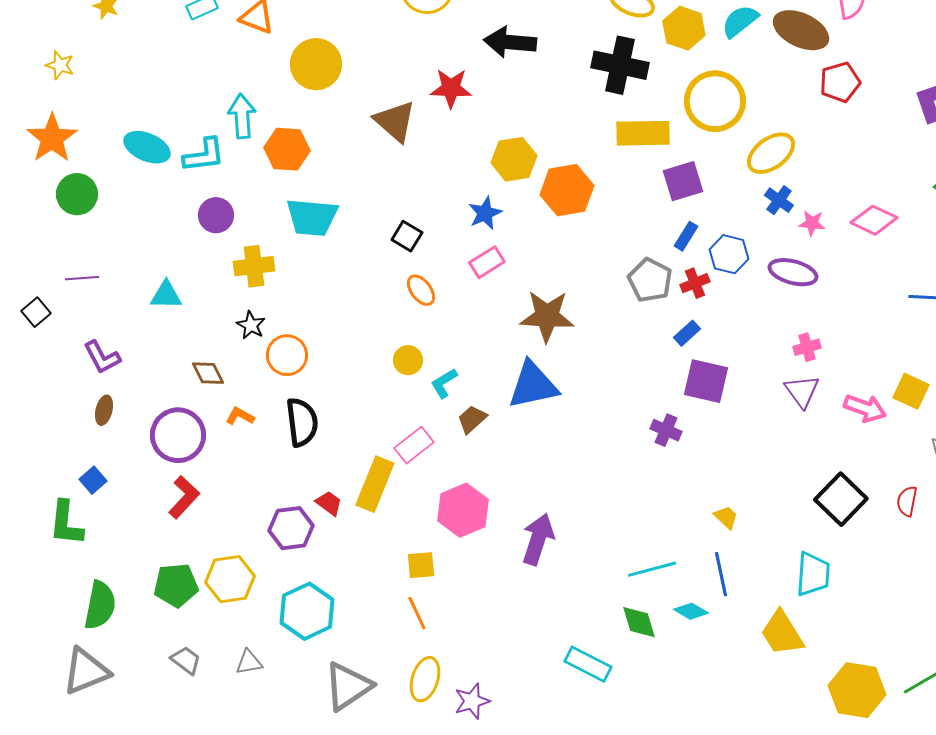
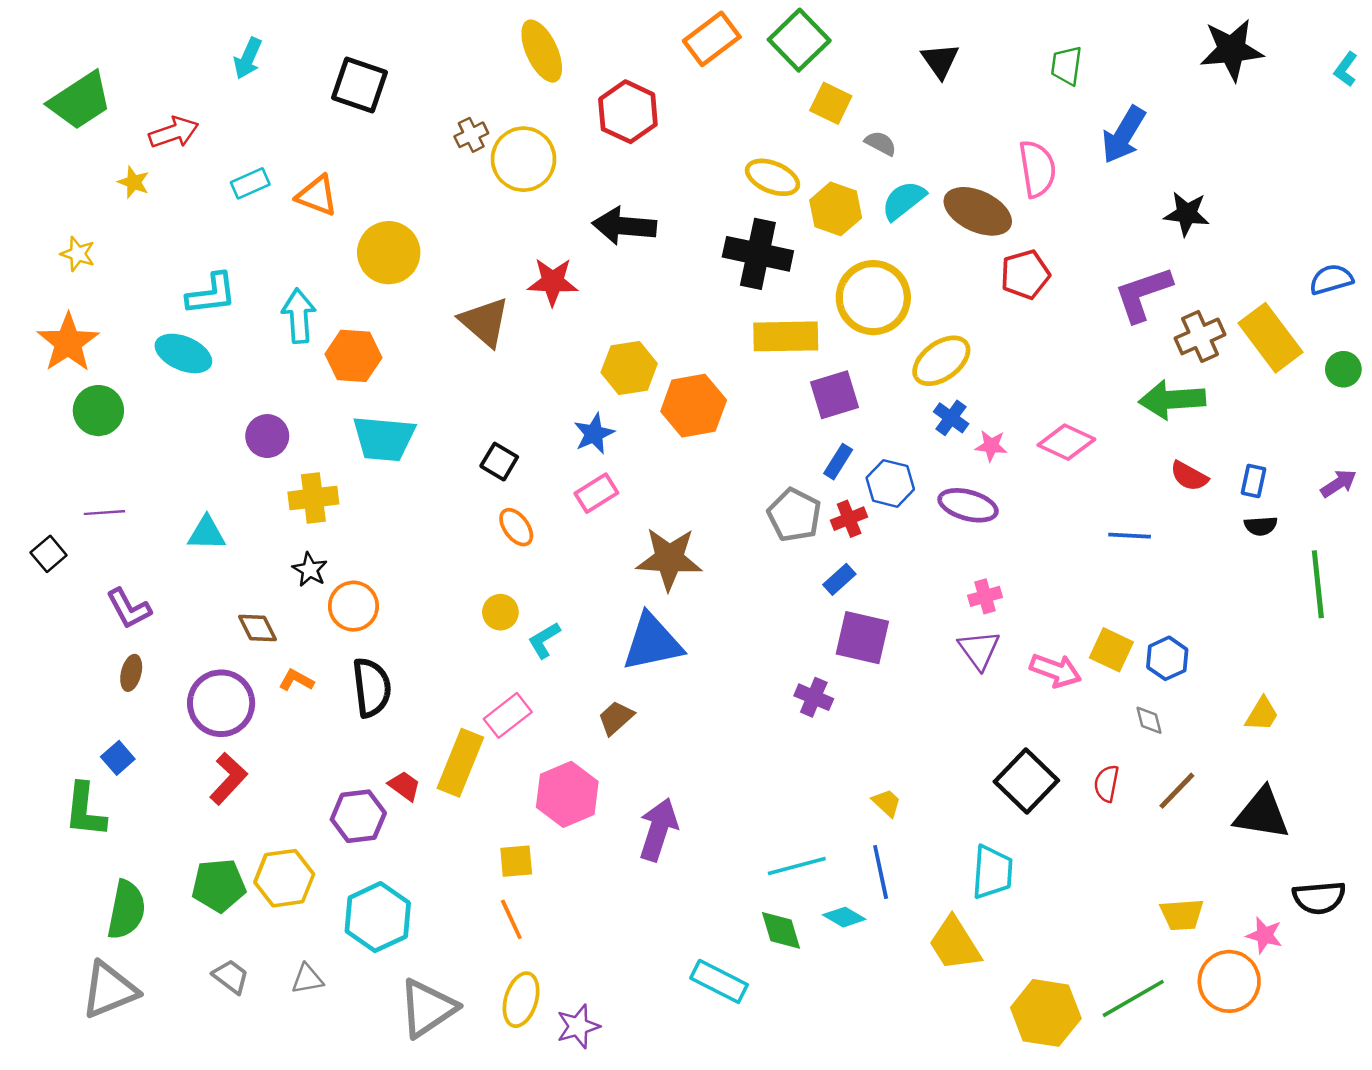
cyan L-shape: (204, 155) -> (211, 294), moved
brown trapezoid: (472, 419) -> (616, 718), moved

